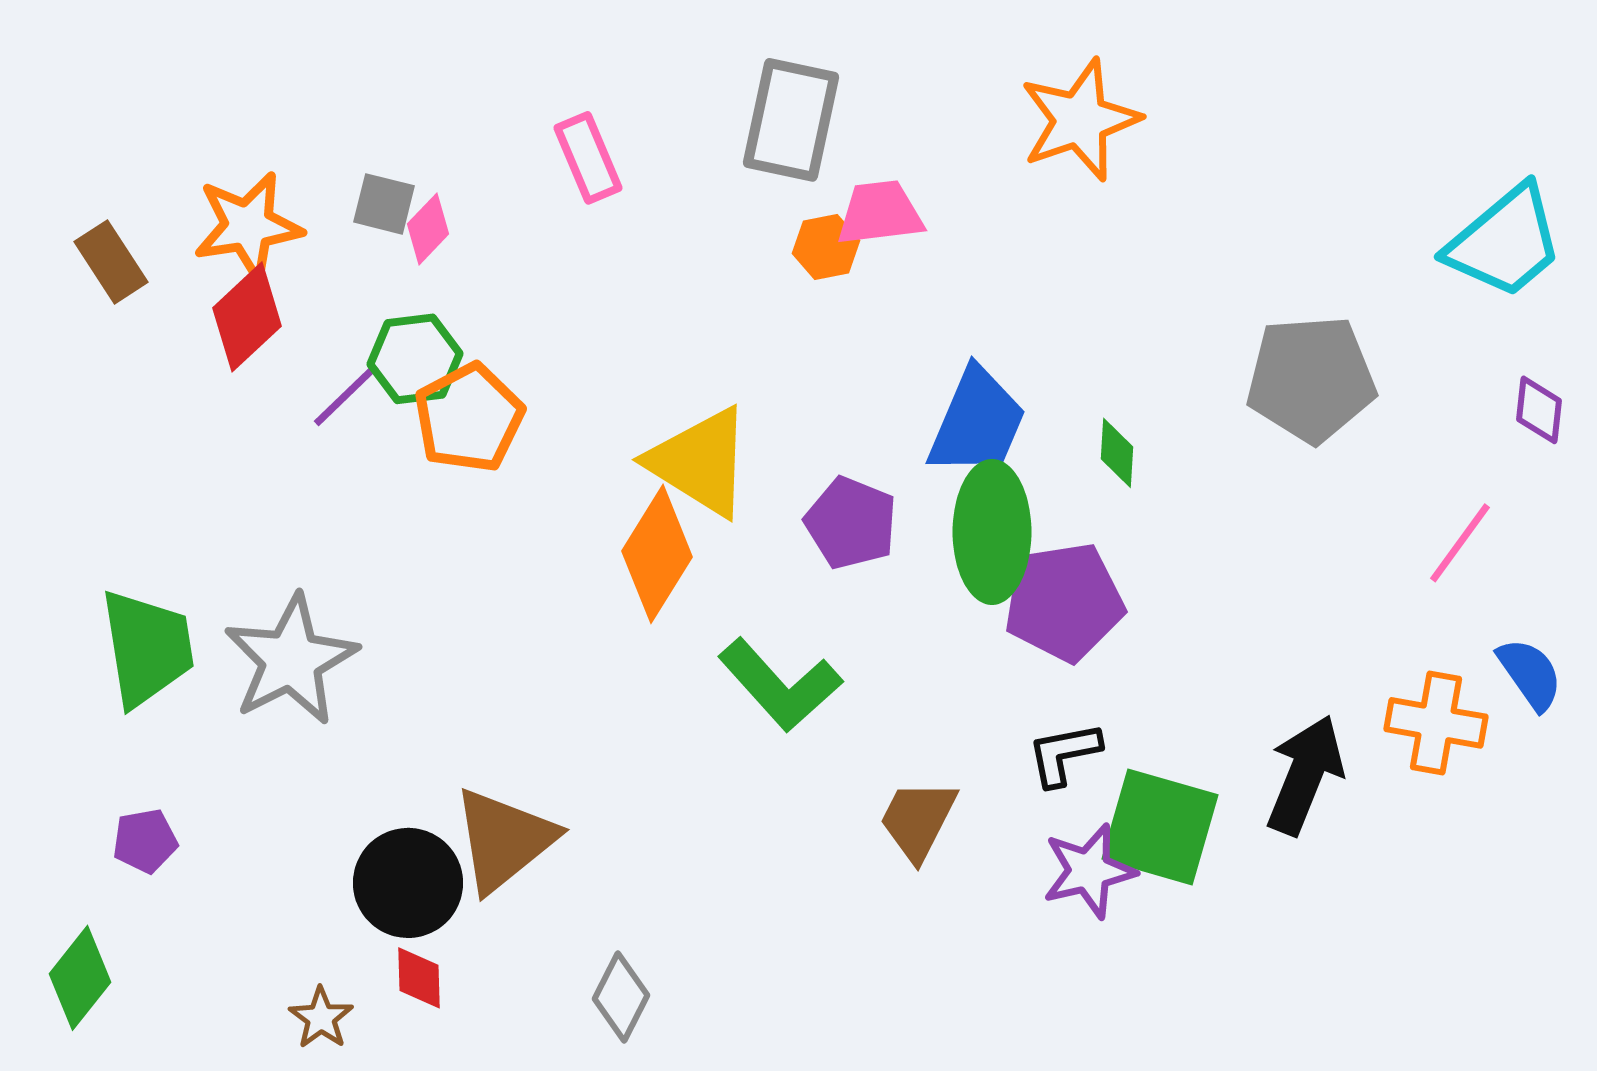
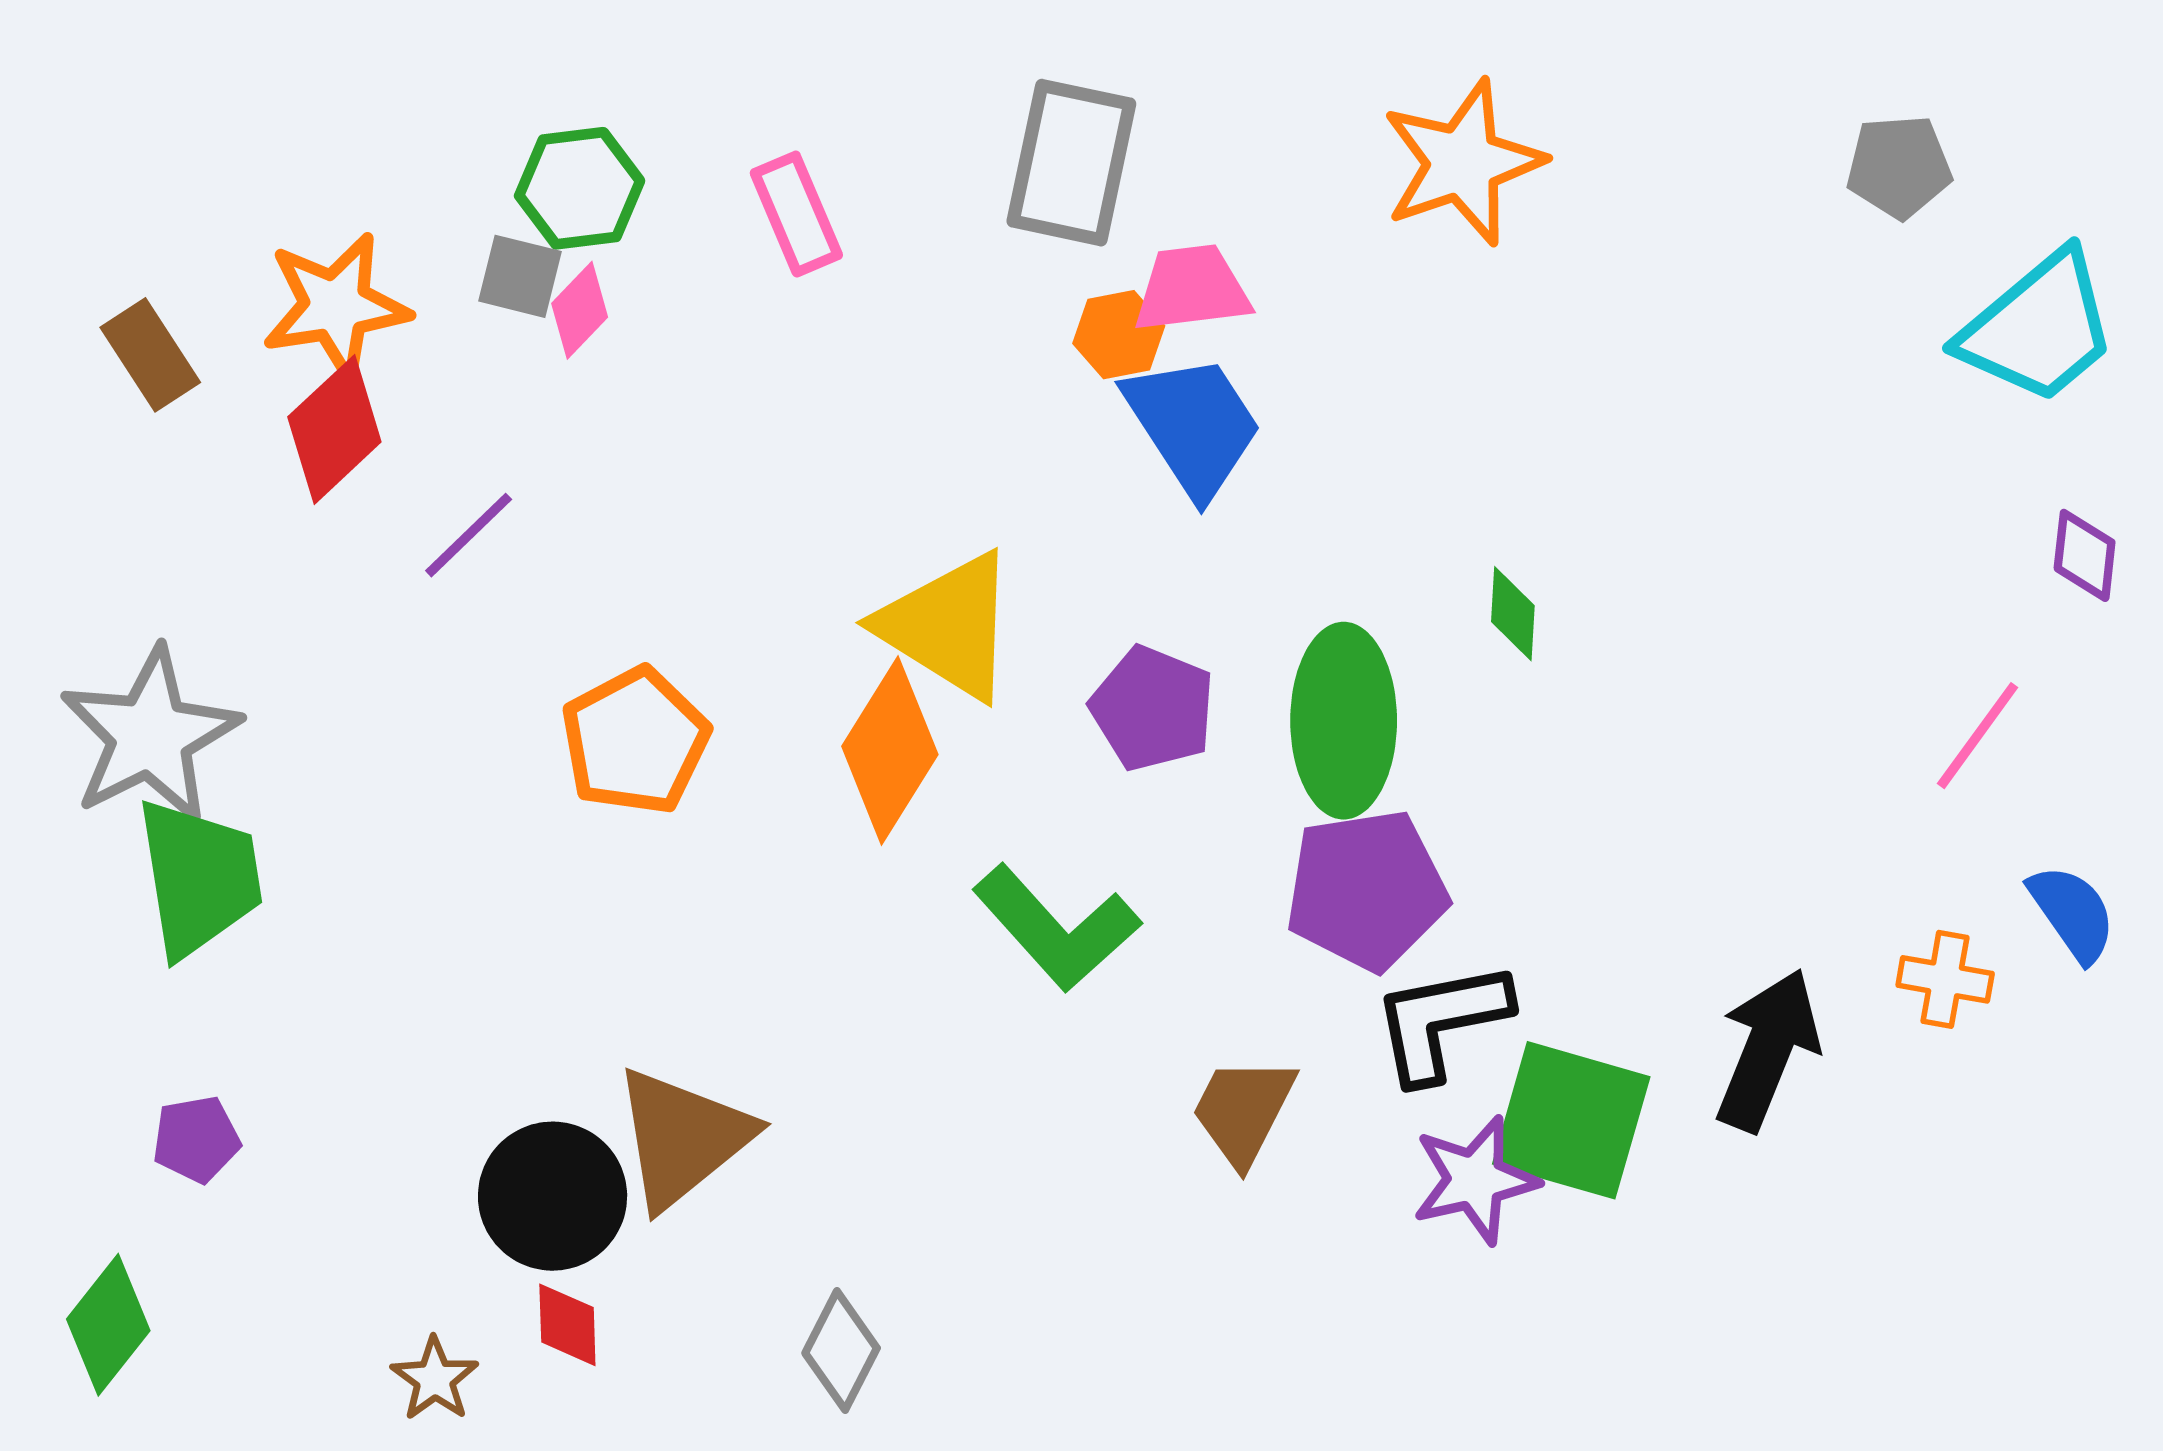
green hexagon: (415, 359) -> (580, 188), moved
gray pentagon: (1311, 379) -> (1899, 167), moved, size x0.6
orange pentagon: (469, 418) -> (635, 741), moved
blue trapezoid: (977, 422) -> (1193, 425), moved, turned -56
purple pentagon: (1064, 602) -> (1367, 890), moved
gray star: (291, 660) -> (150, 736), moved
orange cross: (1436, 723) -> (1945, 979), size x0.7
black L-shape: (1064, 754) -> (1441, 1021), size x1.4

